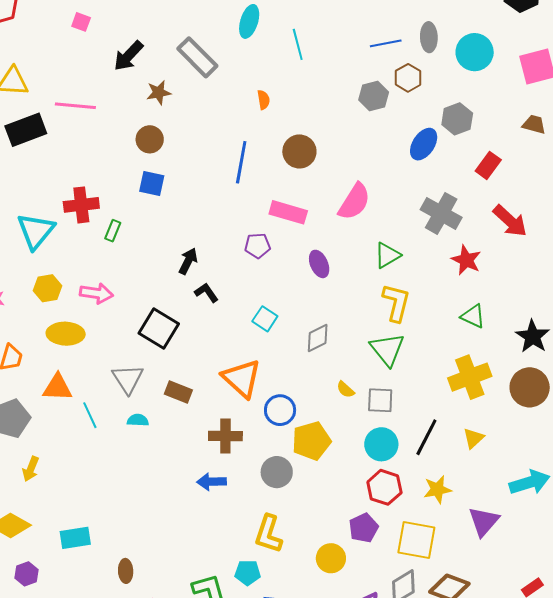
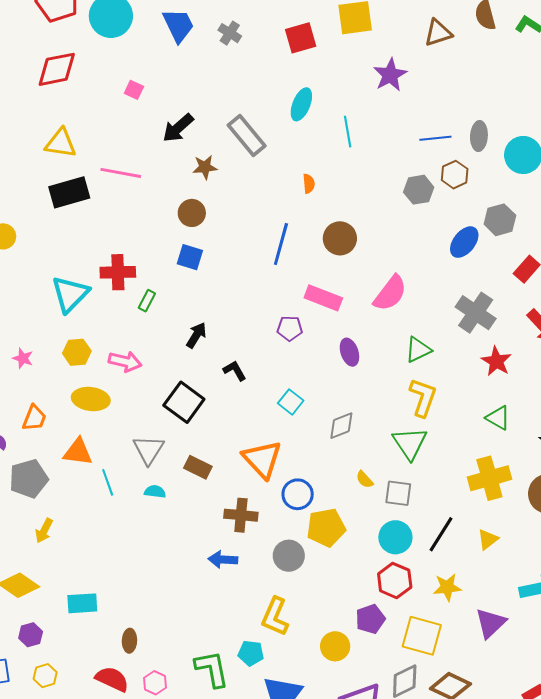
black arrow: (188, 261) -> (196, 335), moved

